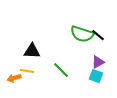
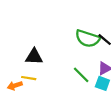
green line: (61, 70) -> (81, 75), moved

